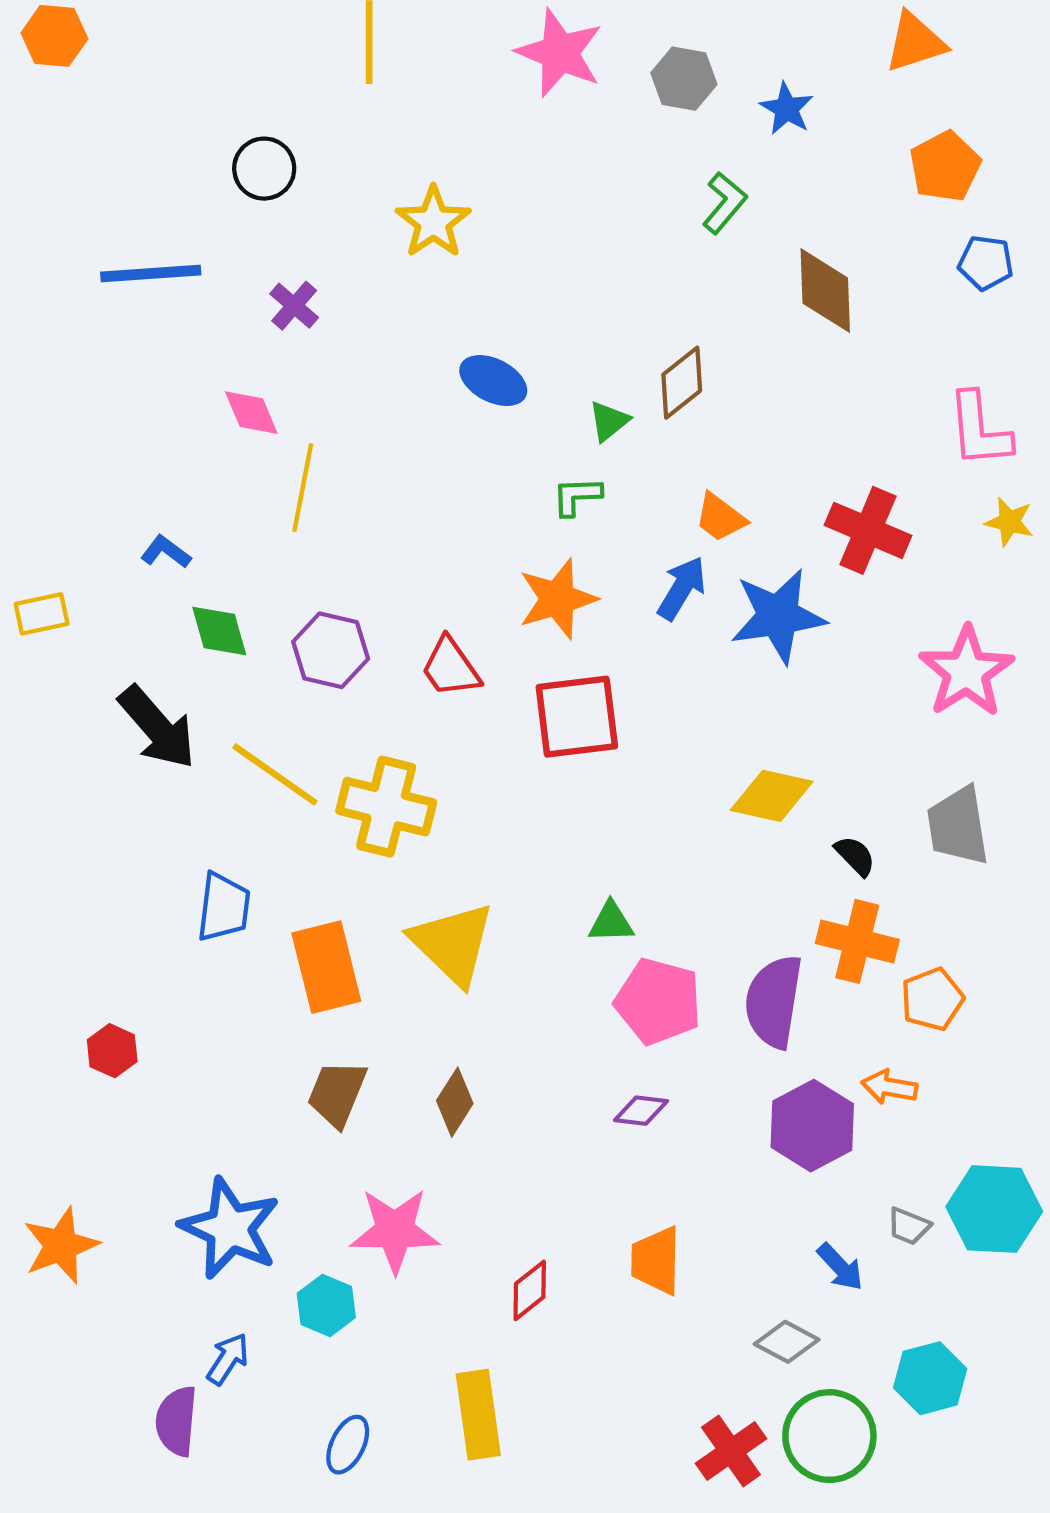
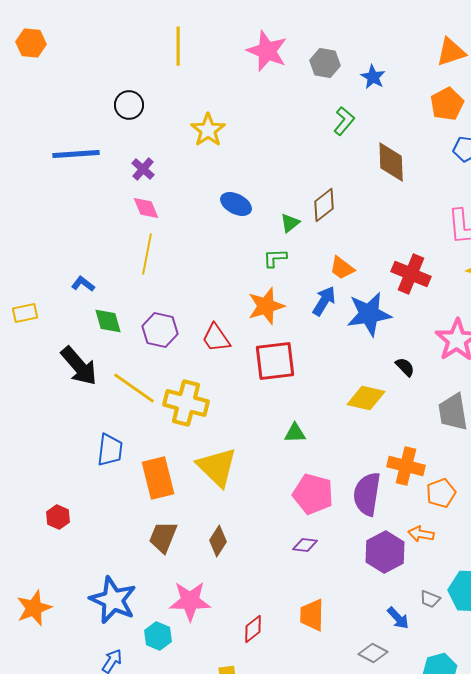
orange triangle: (915, 42) -> (451, 52), moved
pink diamond: (251, 413) -> (146, 208), moved
black semicircle: (855, 856) -> (405, 367), moved
green triangle: (611, 922) -> (295, 433), moved

